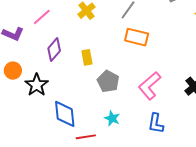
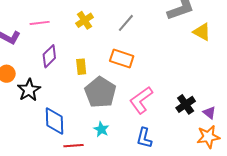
pink line: (42, 17) -> (40, 23), turned 30
orange rectangle: (137, 37) -> (122, 58), moved
gray pentagon: (108, 81) -> (100, 92), size x1.4

